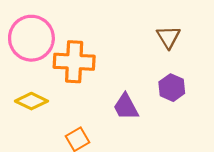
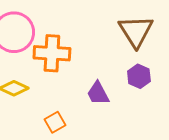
brown triangle: (168, 37) -> (136, 31), size x1.6

